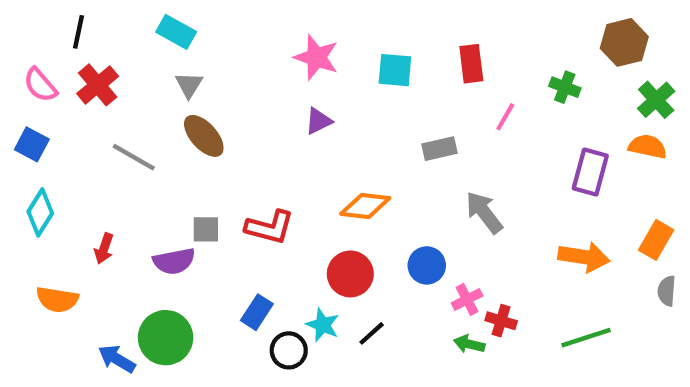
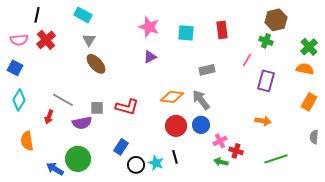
brown hexagon: (624, 42) -> (276, 20), moved
pink semicircle: (40, 85) -> (19, 40), turned -54
pink line: (505, 117) -> (247, 60), moved
gray line: (134, 157) -> (63, 100), moved
purple rectangle: (590, 172) -> (266, 81), moved
gray arrow: (484, 212) -> (201, 100), moved
orange rectangle: (656, 240) -> (309, 102), moved
orange arrow: (584, 257) -> (263, 121), moved, size x0.7
red circle: (350, 274) -> (176, 126), moved
orange semicircle: (57, 299) -> (27, 141), turned 72
cyan star: (323, 325) -> (156, 163), moved
black line: (372, 333) -> (175, 157), turned -64

